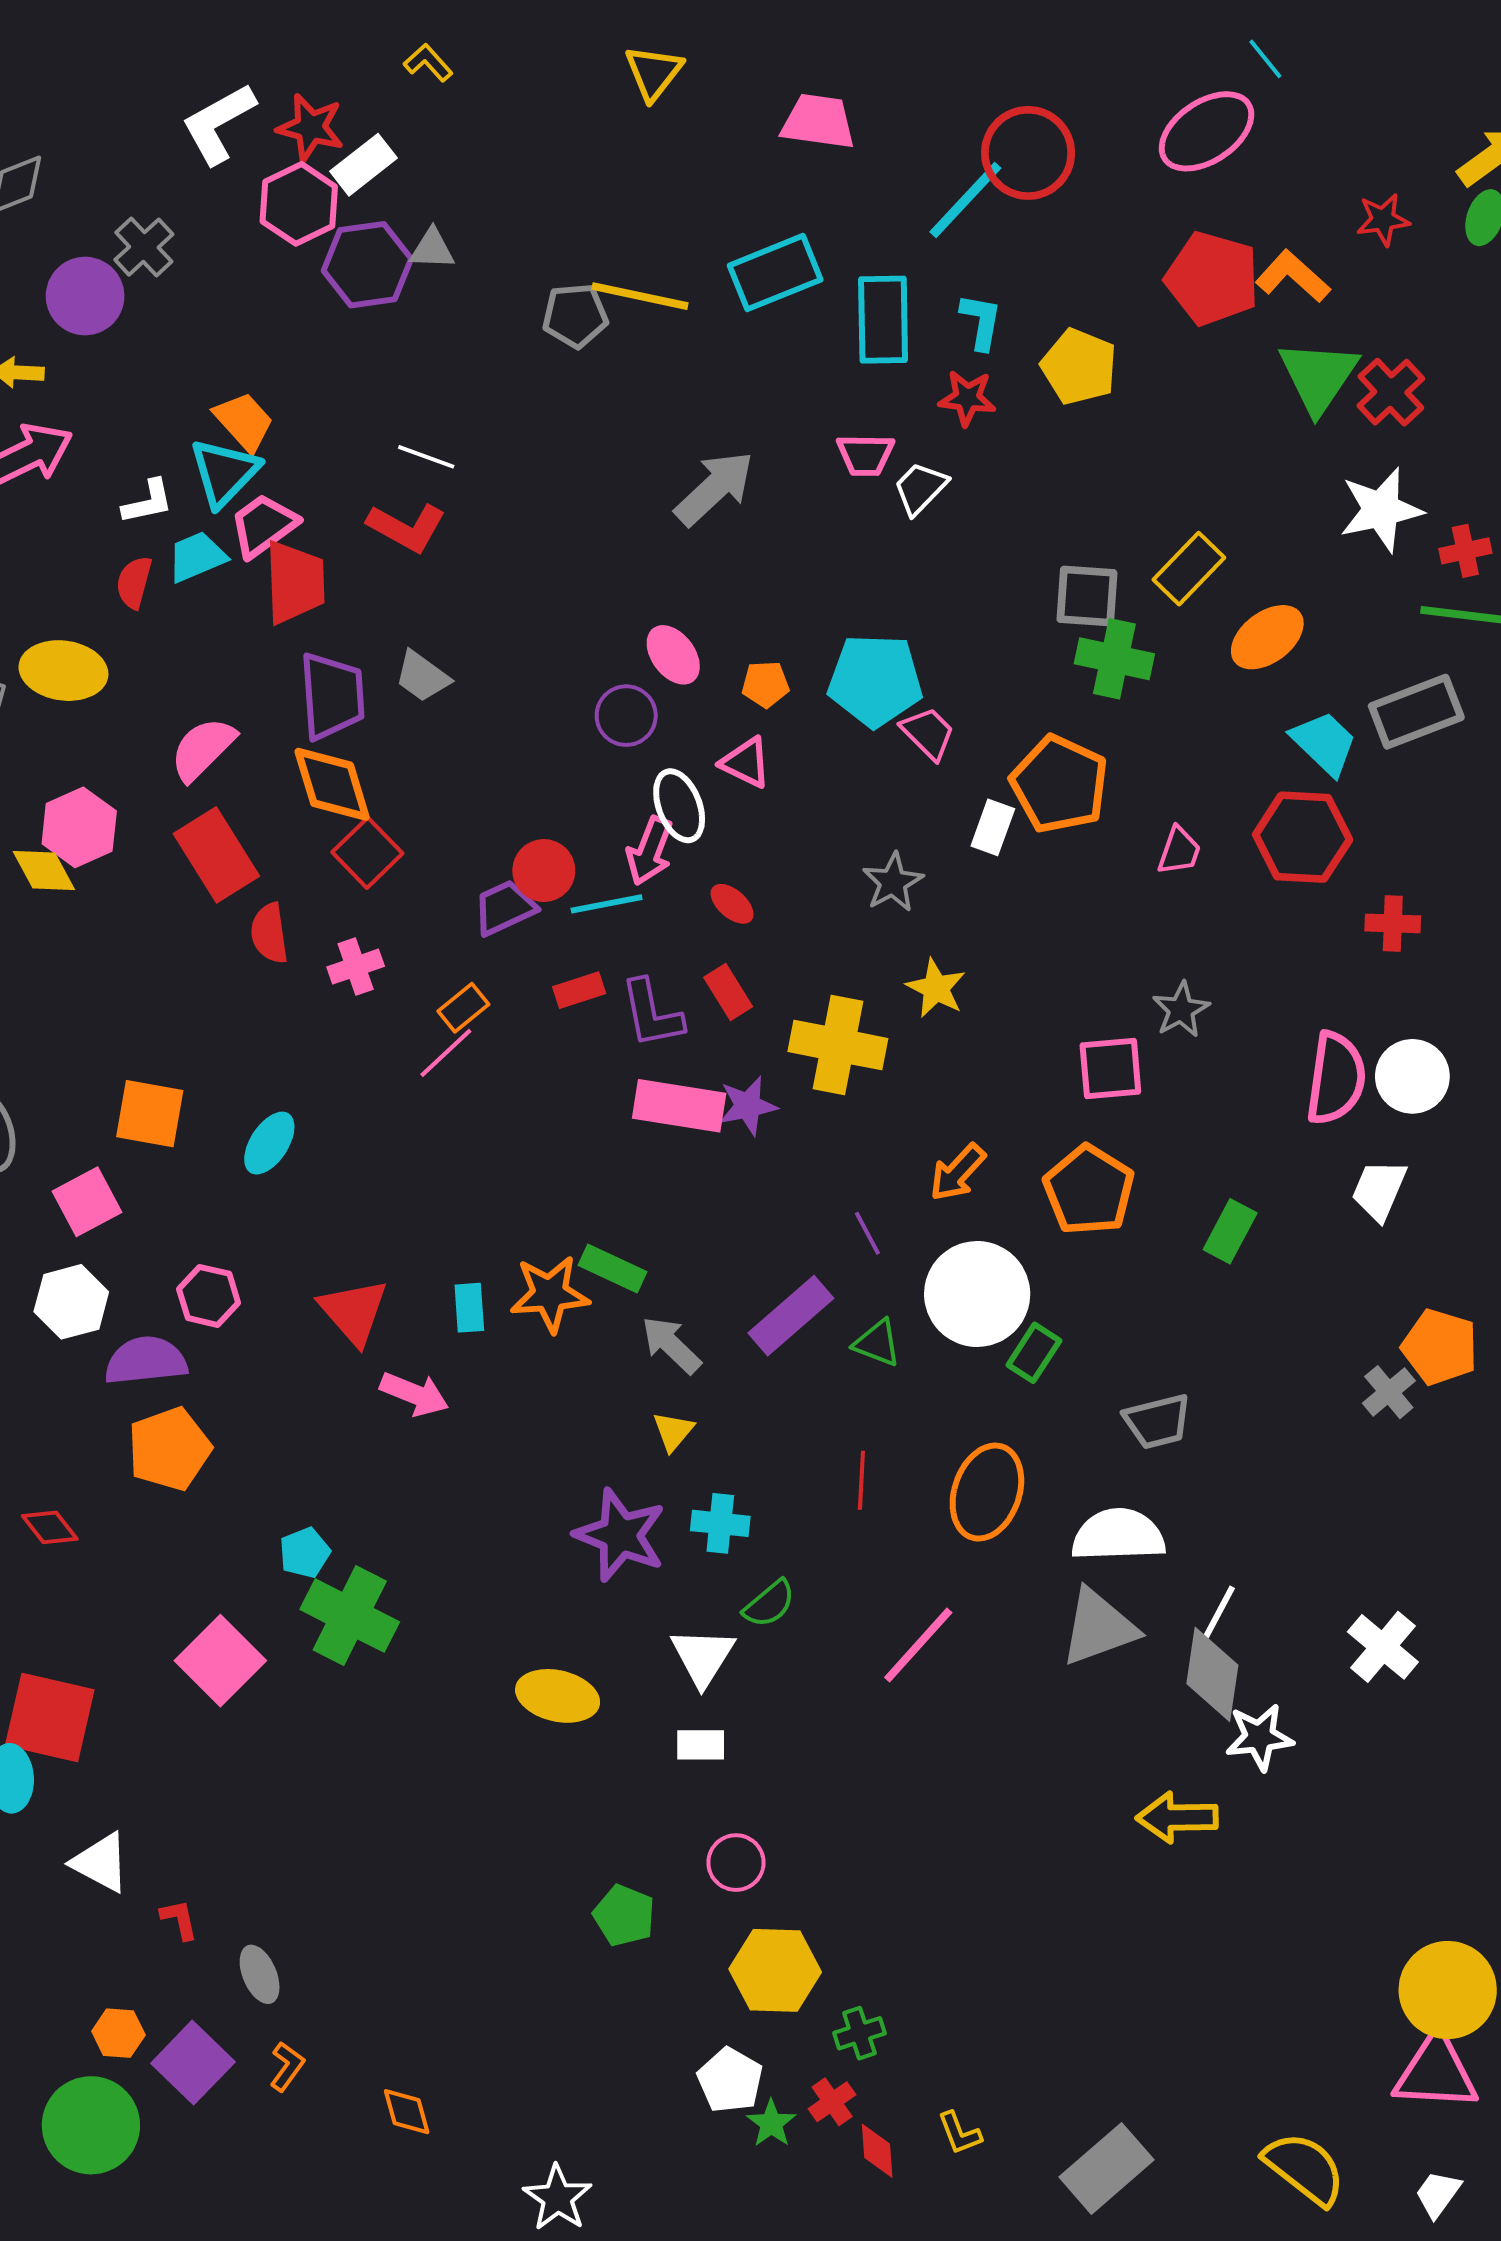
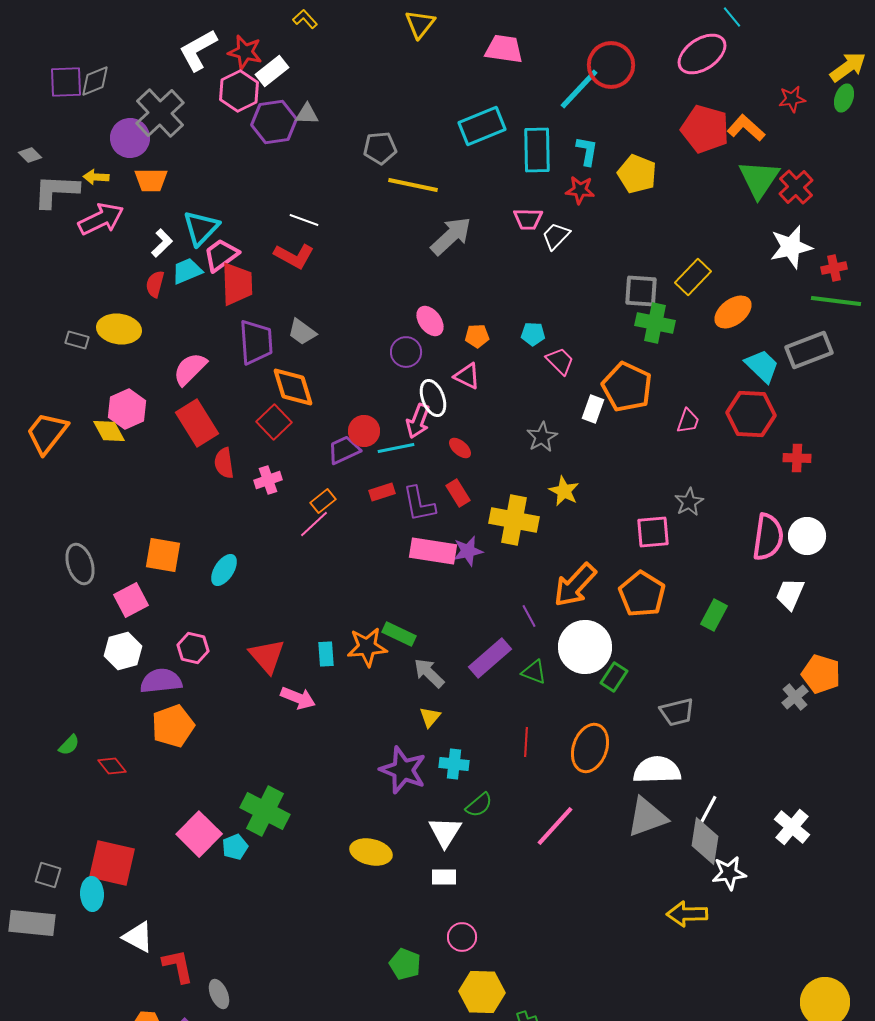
gray cross: (144, 247) -> (160, 113), size x1.6
yellow line: (640, 296) -> (413, 185), moved
orange trapezoid: (244, 422) -> (151, 180), moved, turned 132
white L-shape: (148, 502) -> (162, 243), turned -32
cyan pentagon: (875, 680) -> (533, 334), size x0.5
orange diamond: (332, 784) -> (293, 387), moved
orange arrow: (958, 1172) -> (575, 585), size x1.5
cyan pentagon: (305, 1553) -> (235, 847), moved
red L-shape: (179, 1919) -> (178, 966), size x1.6

